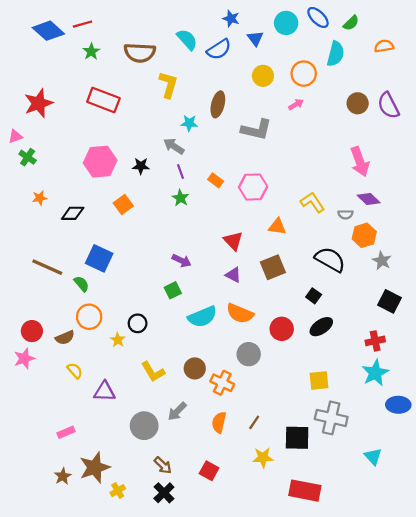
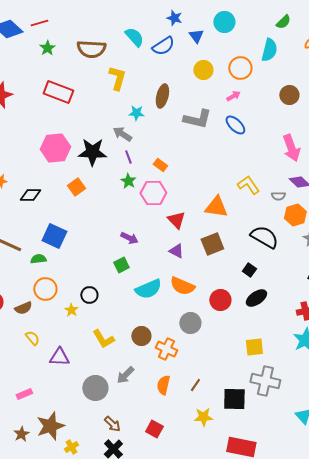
blue ellipse: (318, 17) -> (235, 125), moved
black star: (141, 166) -> (92, 152), size x1.8
pink hexagon: (253, 187) -> (153, 193), moved
orange triangle: (277, 227) -> (216, 207), size x1.4
green semicircle: (81, 284) -> (38, 259), turned -56

